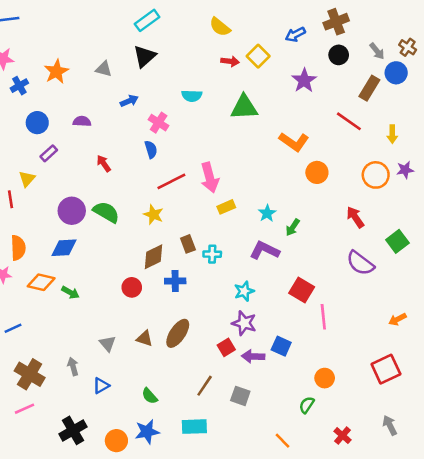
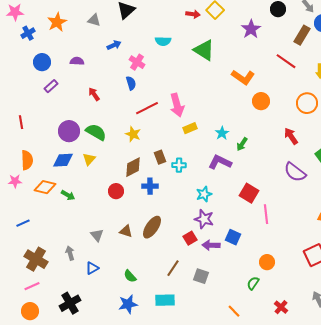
green triangle: (244, 107) -> (204, 50), turned 35
yellow triangle: (27, 179) -> (89, 159), moved
orange circle: (116, 441) -> (30, 311), moved

